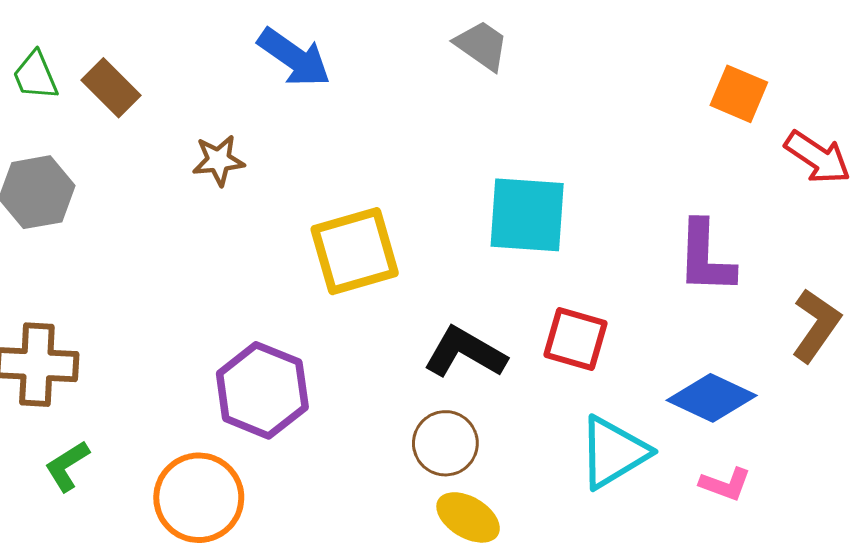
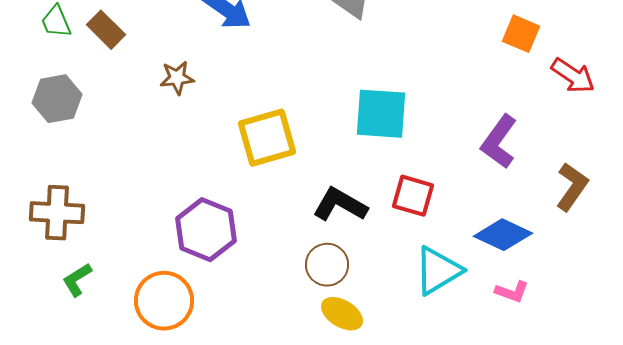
purple L-shape: (706, 257) -> (499, 142), turned 34

